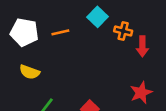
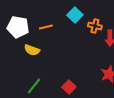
yellow semicircle: (30, 72) -> (32, 50), moved

